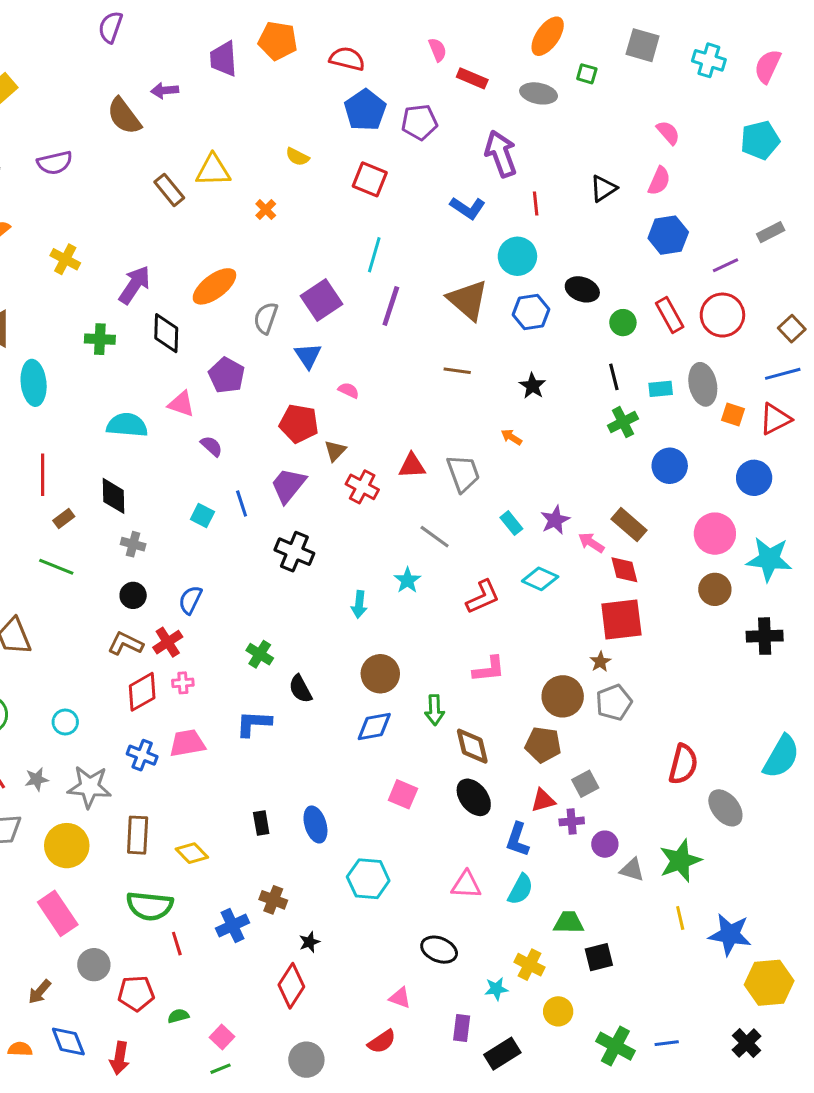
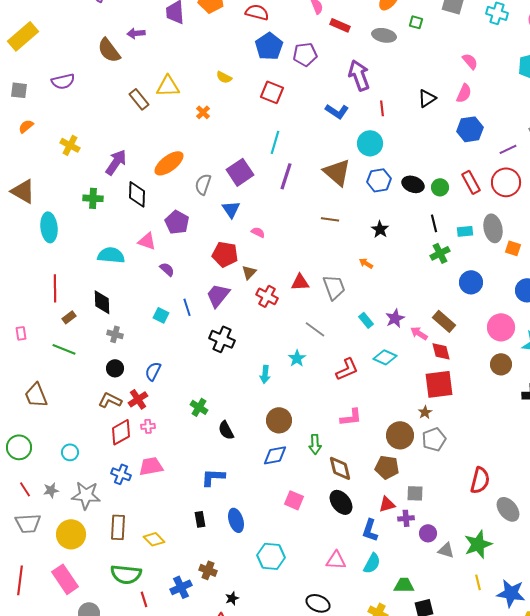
black ellipse: (582, 289) -> (413, 184), moved
blue L-shape: (254, 724) -> (213, 477), moved
gray square: (585, 784) -> (415, 493), turned 30

